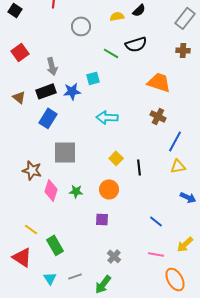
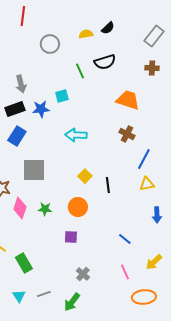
green line: (111, 53) -> (80, 71), turned 35
blue arrow: (188, 197) -> (157, 215), turned 63
pink line: (156, 254) -> (125, 272), turned 56
orange ellipse: (175, 279) -> (144, 297), turned -65

